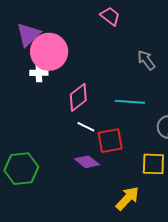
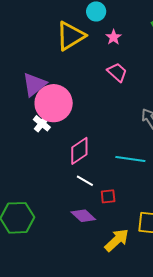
white cross: (39, 73) -> (42, 123), turned 36
red square: (110, 141) -> (108, 196), size x0.6
yellow arrow: (127, 198) -> (117, 240), moved

